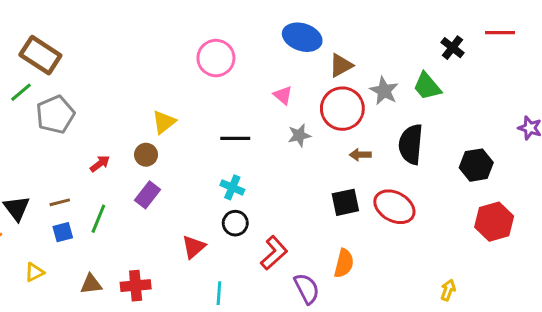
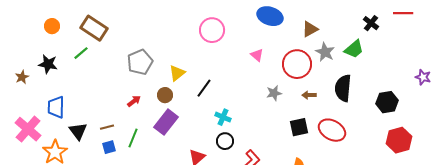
brown triangle: (341, 65) -> (310, 29), moved
green trapezoid: (427, 86) -> (354, 49), turned -90
gray pentagon: (55, 115) -> (140, 62), moved
gray star: (299, 135) -> (274, 93), moved
black line: (235, 138) -> (204, 88), moved, turned -54
purple rectangle: (148, 195) -> (166, 122), size x1.4

